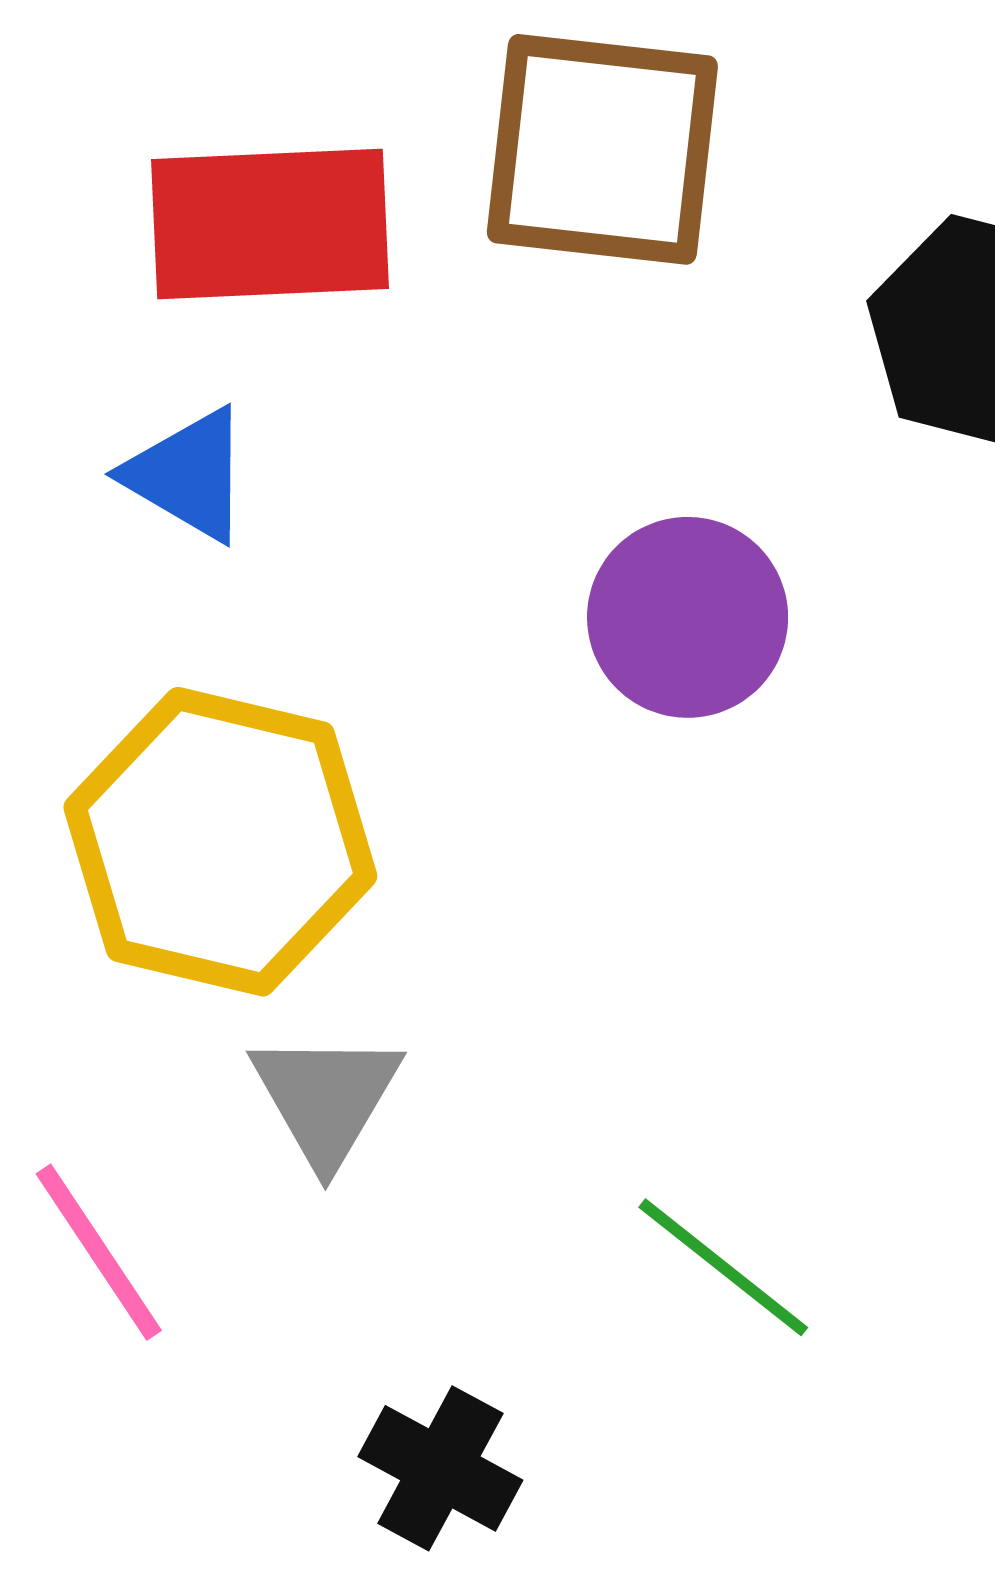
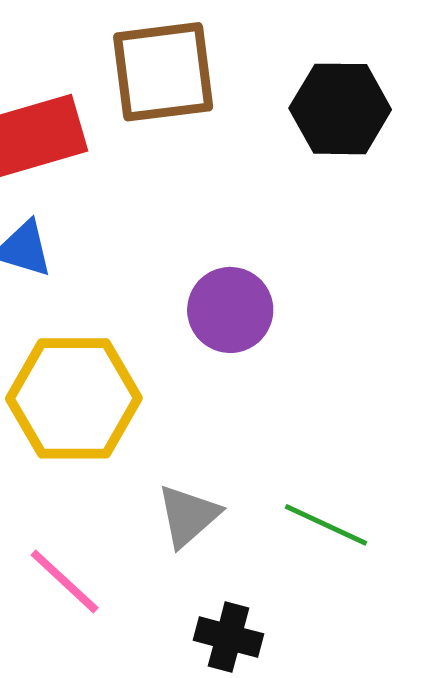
purple circle: (688, 617) -> (230, 310), moved
gray triangle: (326, 1098) -> (188, 516), moved, turned 32

